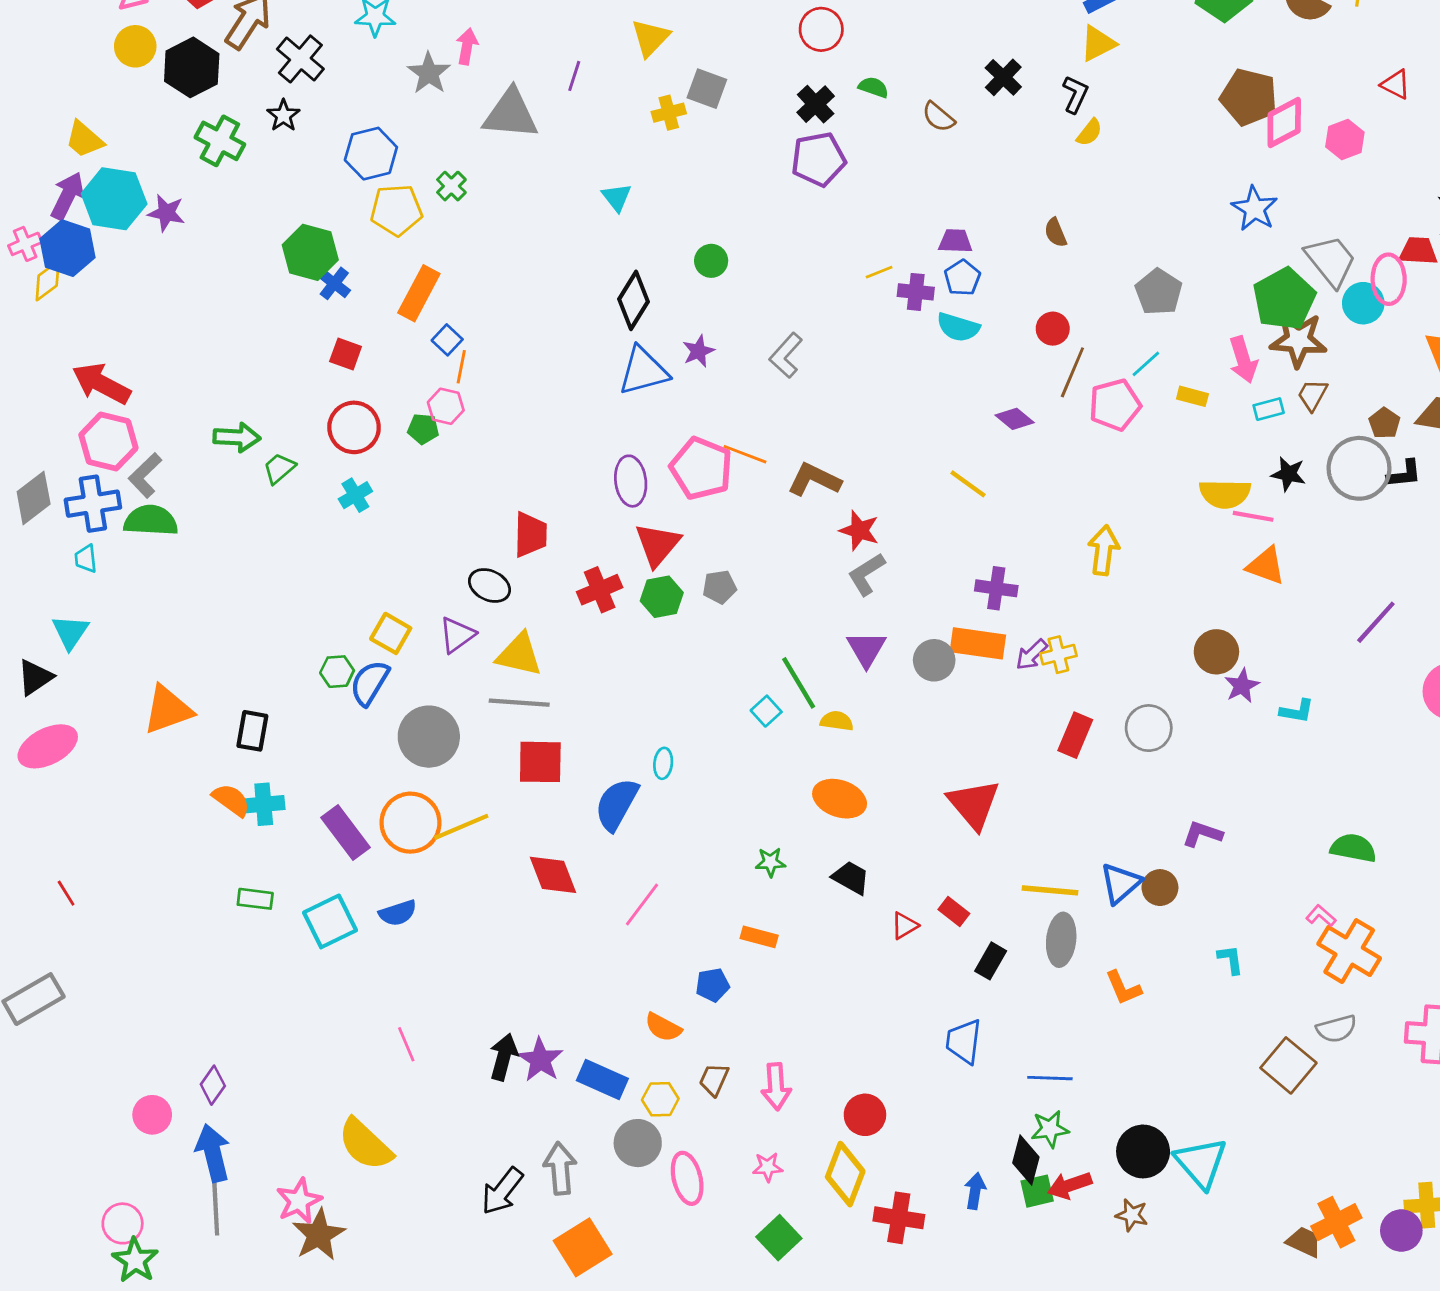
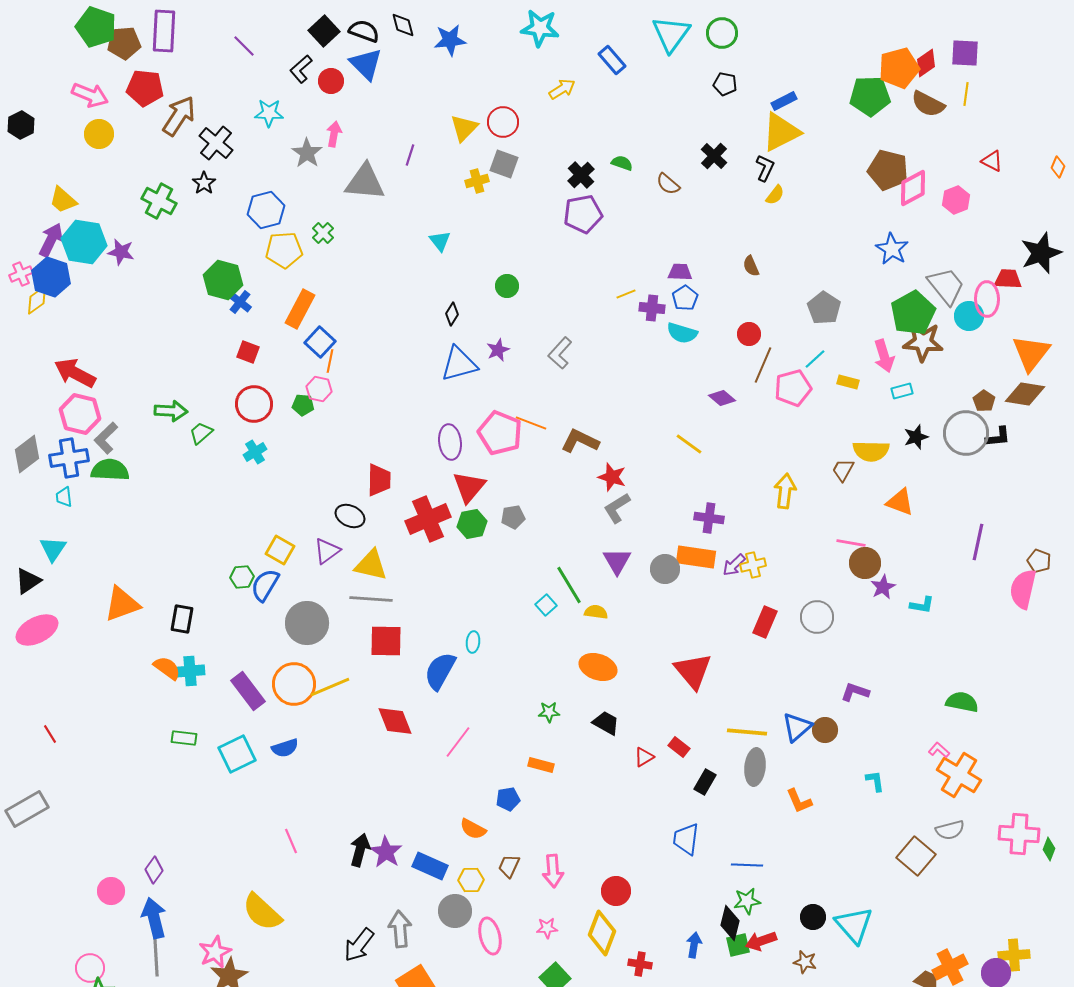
red circle: (821, 29) -> (503, 122), moved
yellow triangle: (1098, 43) -> (781, 132), size x1.5
black hexagon: (192, 67) -> (21, 125), moved, size x0.7
black diamond: (633, 300) -> (452, 314), size x0.6
blue square: (447, 340) -> (320, 342), size x1.4
brown trapezoid: (1312, 395) -> (843, 470), moved
black star: (1288, 474) -> (916, 437), turned -30
pink line: (1253, 516) -> (851, 543), moved
red cross: (600, 590) -> (428, 519), size x1.4
purple line: (1376, 622) -> (978, 542), turned -30
black circle: (1143, 1151) -> (813, 917), size x0.7
red cross: (899, 1218) -> (640, 964), size x0.7

